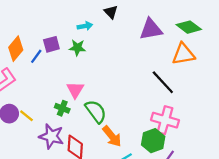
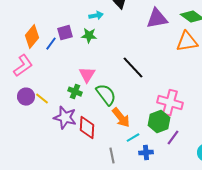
black line: (163, 82) -> (133, 68), moved

